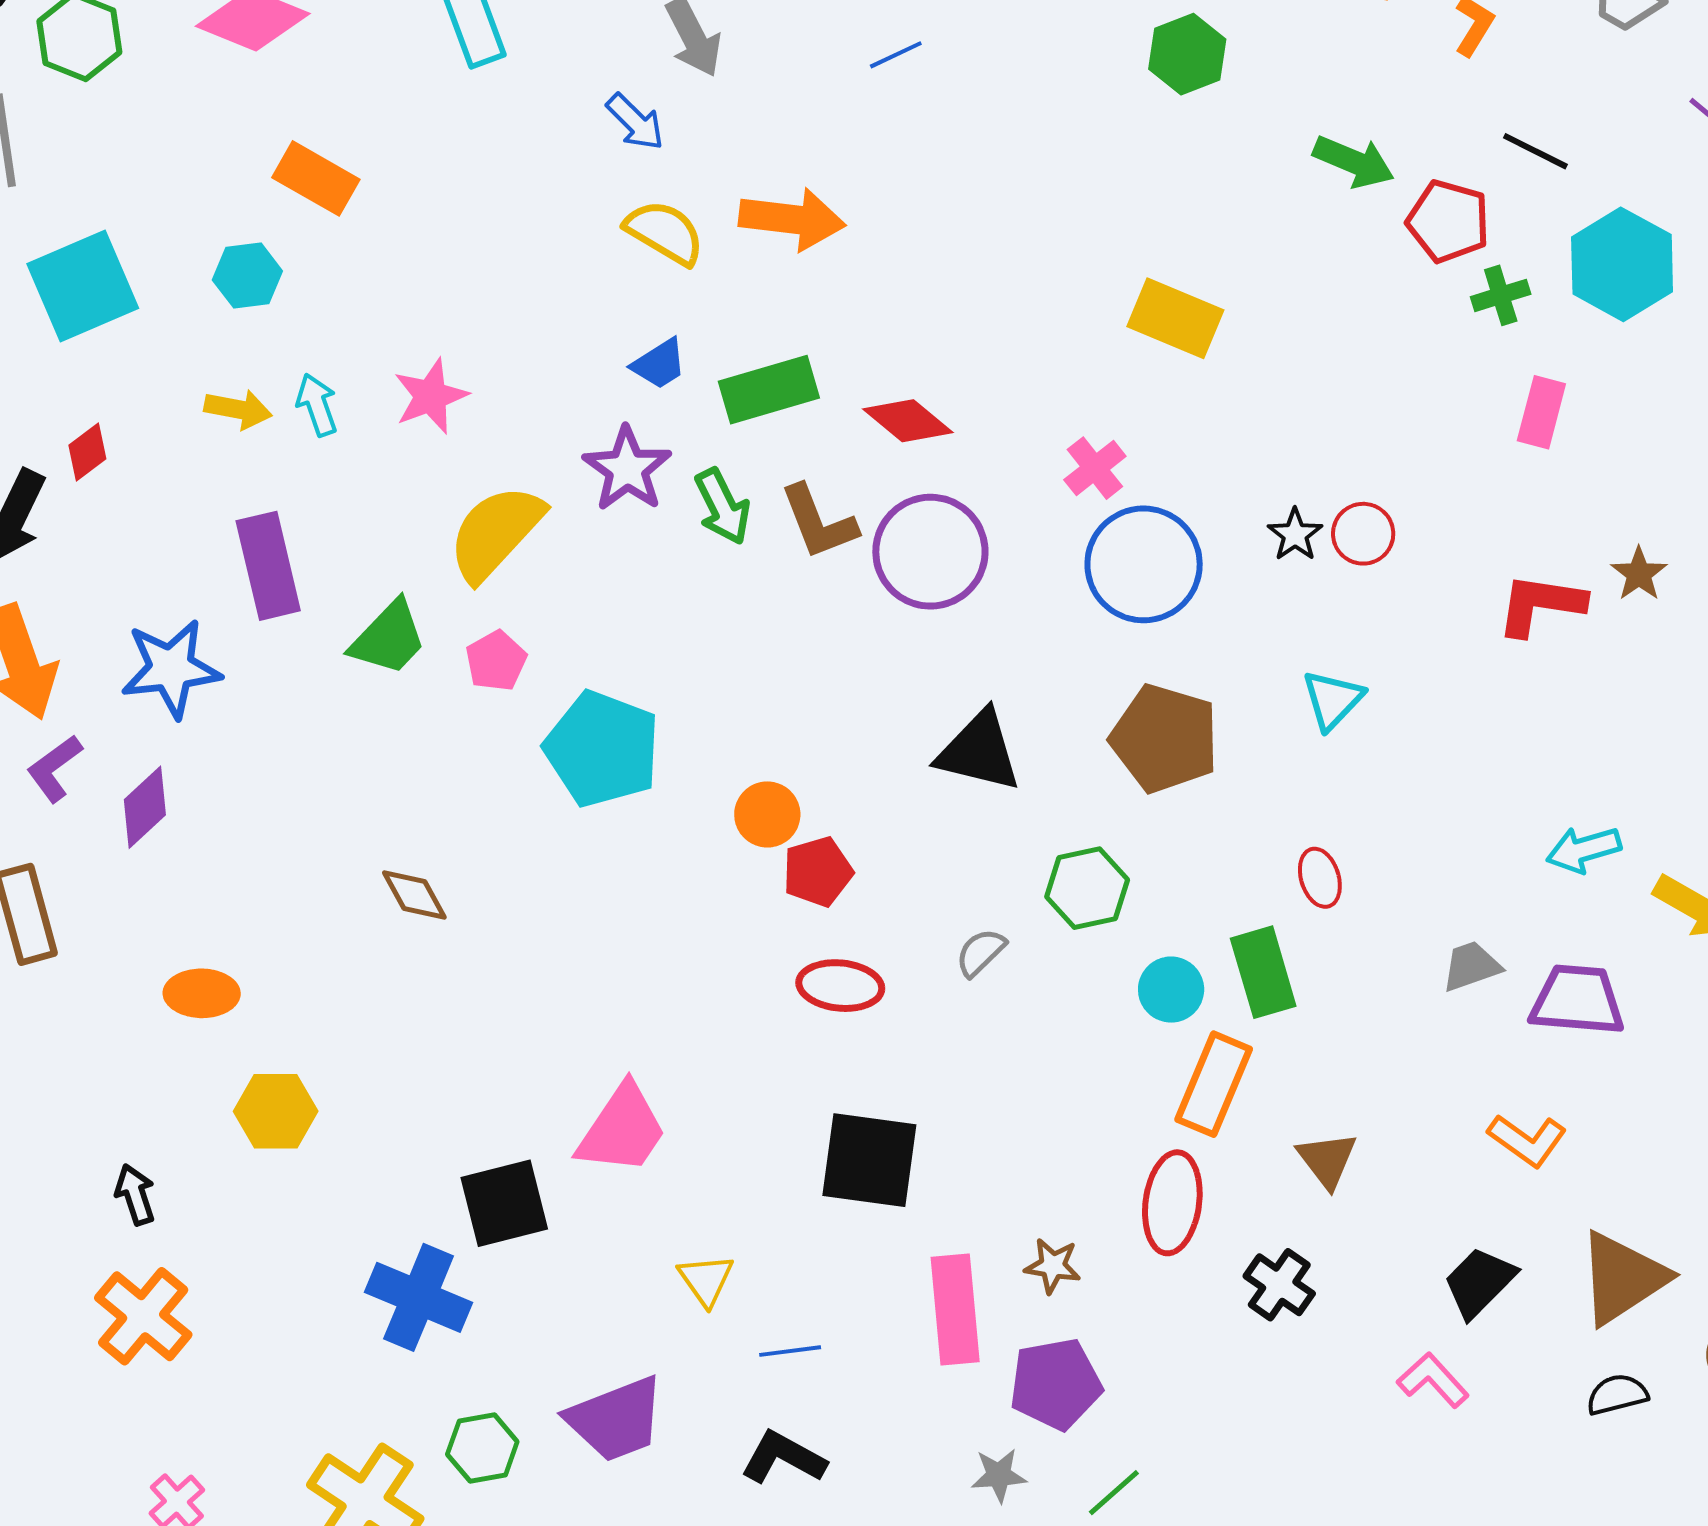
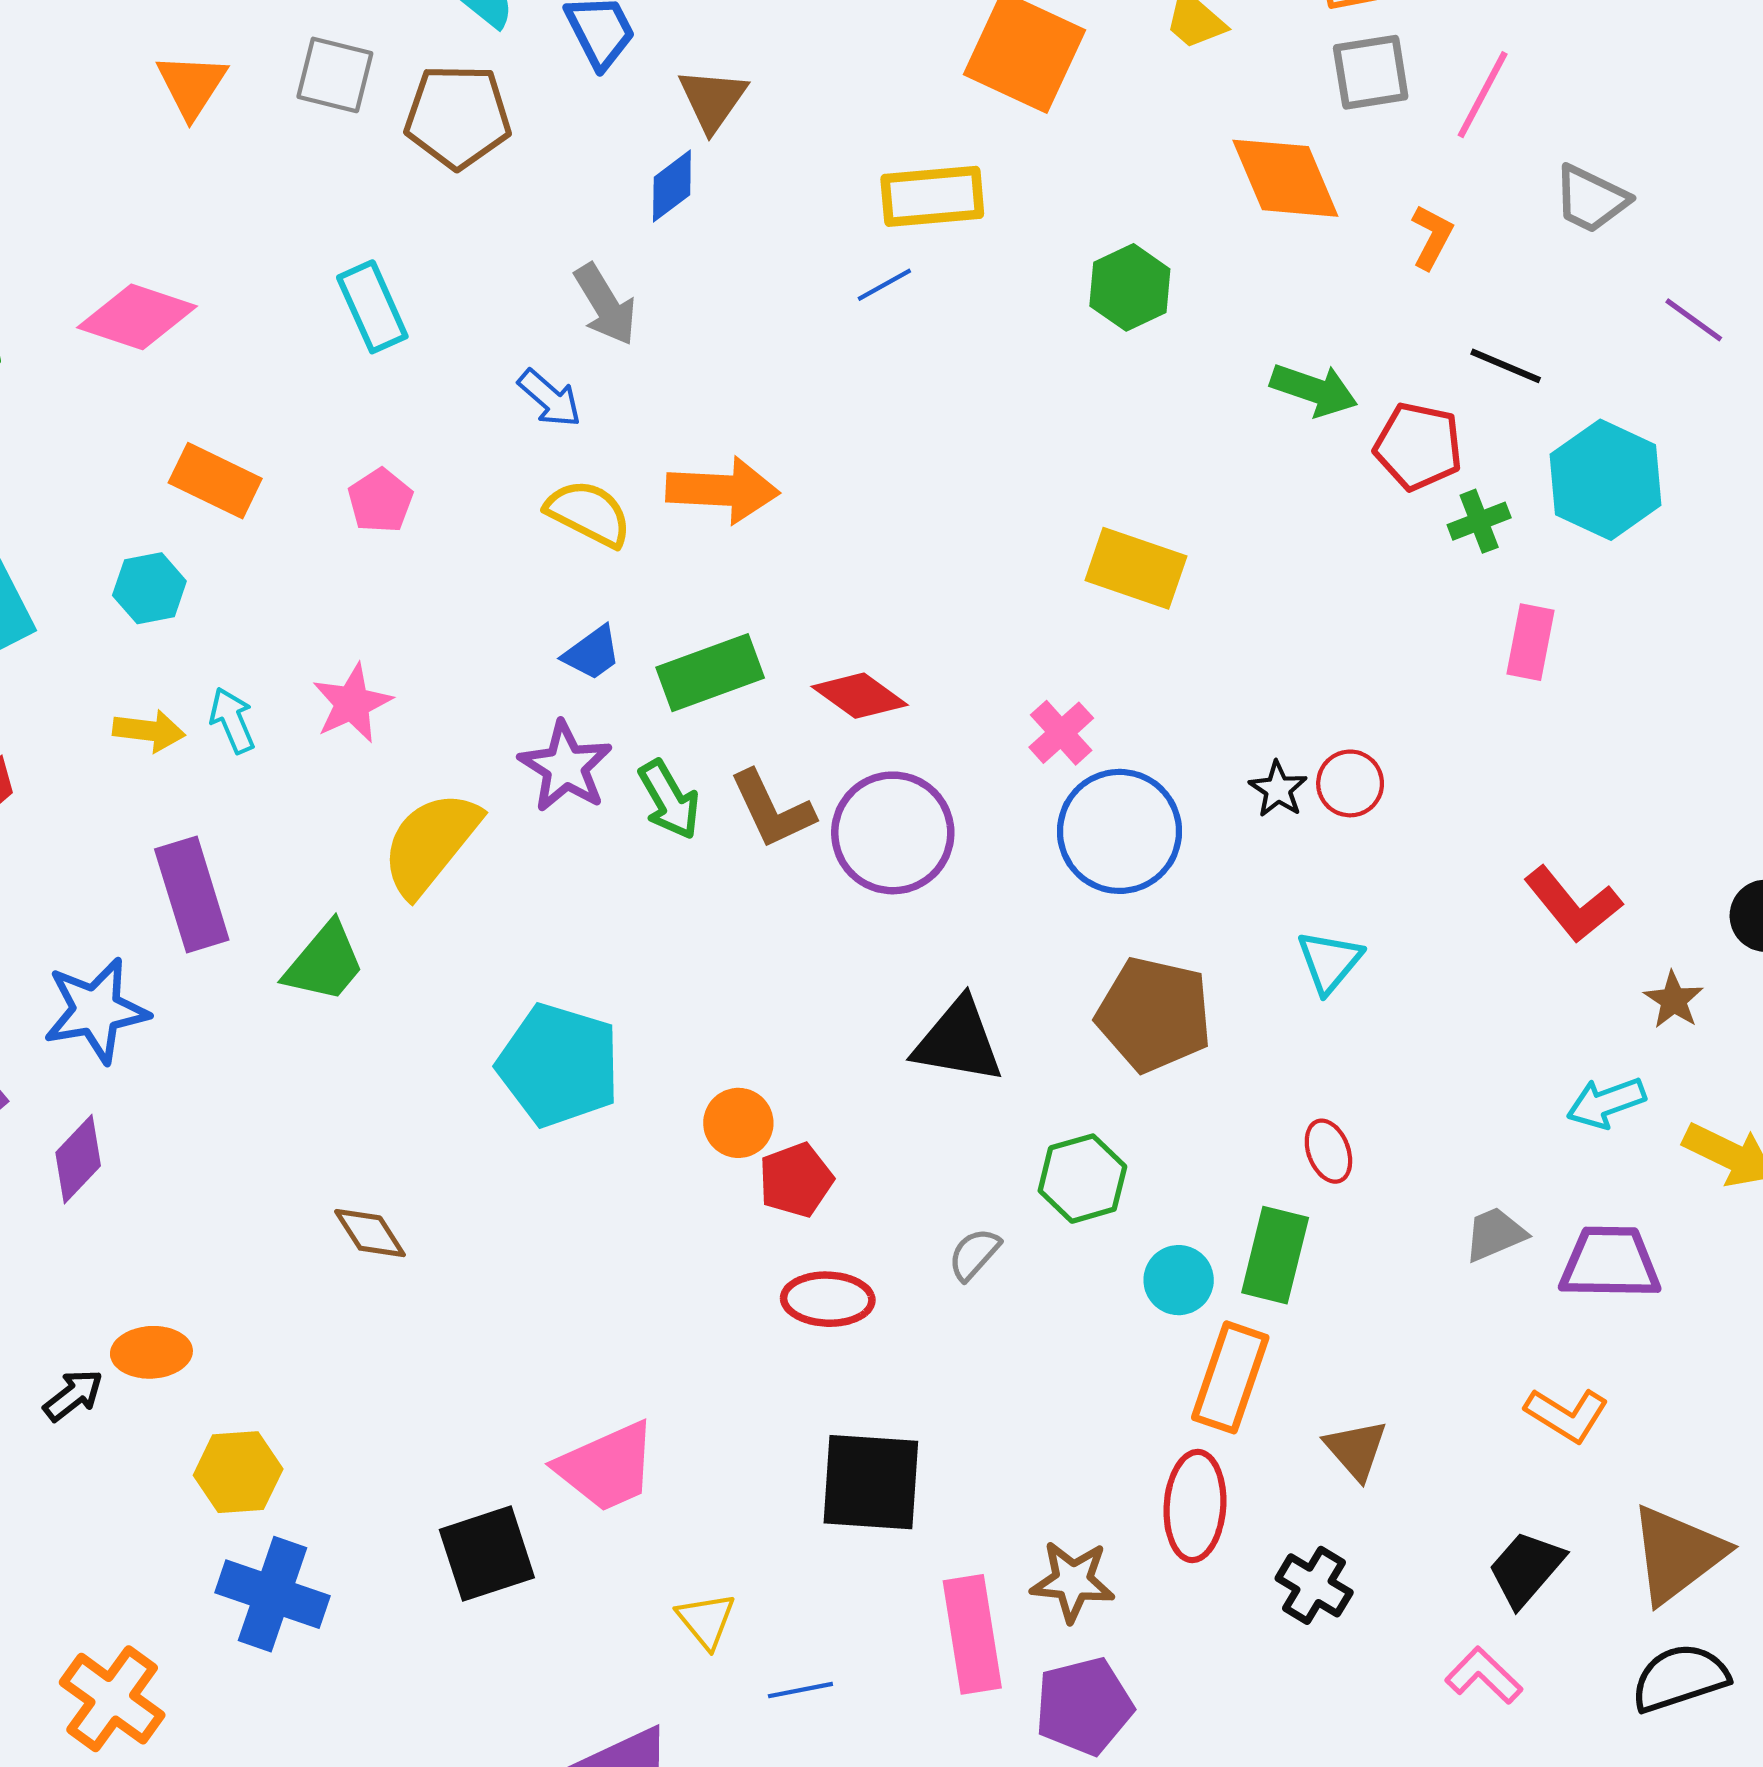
blue line: (896, 55) -> (884, 285), moved
brown star: (1639, 574) -> (1674, 1000), moved
red L-shape: (1541, 605) -> (1573, 904), moved, turned -134
pink pentagon: (496, 661) -> (380, 501), moved
green rectangle: (1263, 972) -> (1275, 1255), turned 34
pink trapezoid: (622, 1129) -> (607, 1467), turned 36
black arrow: (135, 1194) -> (73, 1395), moved, turned 74
brown star: (1053, 1266) -> (1073, 1581), size x1.4
blue cross: (419, 1297) -> (273, 1594), moved
black semicircle: (1617, 1395) -> (1680, 1678), size x1.5

